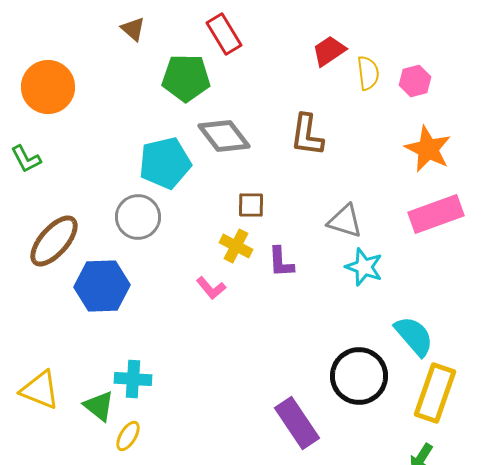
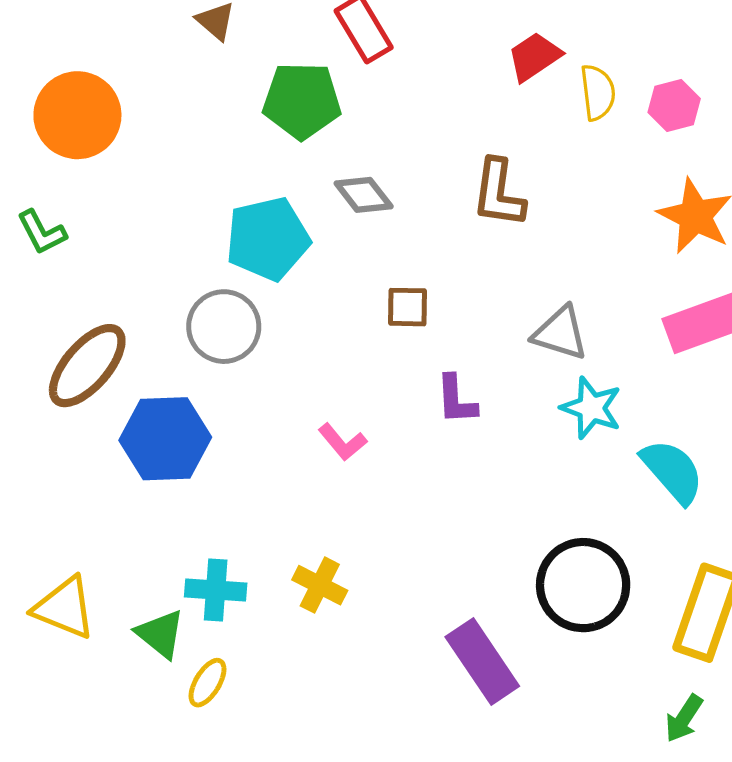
gray diamond: (224, 136) -> (364, 195), size x0.7
yellow cross: (236, 246) -> (320, 585), moved
cyan semicircle: (414, 336) -> (672, 471), moved

